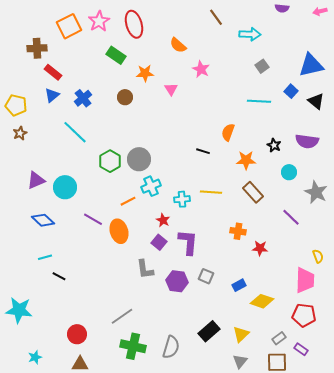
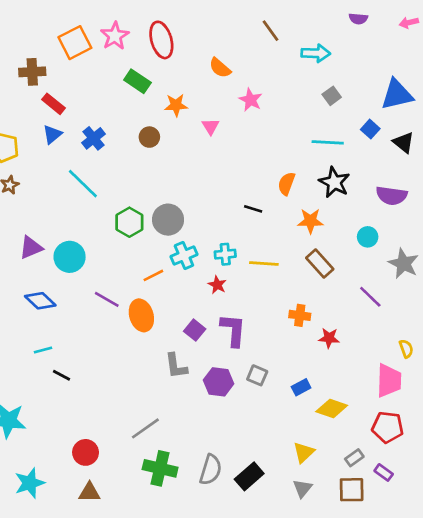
black star: (274, 145) -> (334, 182), moved, size x1.6
cyan cross: (182, 199) -> (225, 254), moved
red star: (163, 220) -> (217, 285), moved
black rectangle: (209, 331) -> (249, 476), moved
cyan star: (35, 357) -> (30, 483), size x1.6

